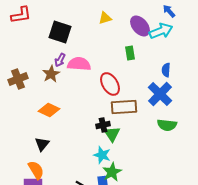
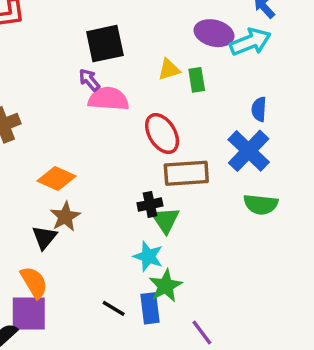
yellow triangle: (105, 18) -> (169, 69), moved
purple ellipse: (140, 26) -> (214, 33), turned -35
black square: (60, 32) -> (105, 44), moved, turned -30
purple arrow: (60, 60) -> (89, 80), moved, turned 112
brown star: (51, 74) -> (65, 217), moved

